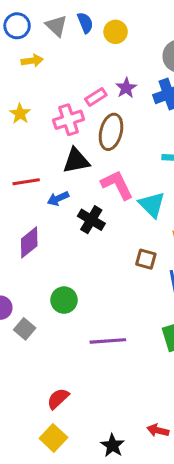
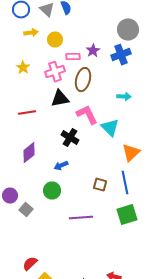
yellow circle: (116, 32) -> (55, 40), moved
pink rectangle: (96, 97) -> (73, 57), turned 32
blue arrow: (58, 199) -> (61, 166), moved
brown square: (146, 259) -> (100, 185), moved
red semicircle: (58, 399) -> (30, 264), moved

